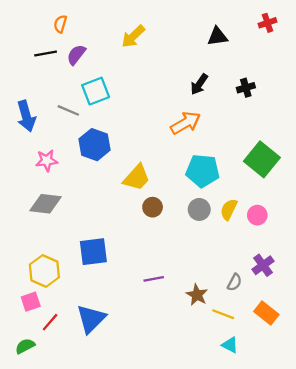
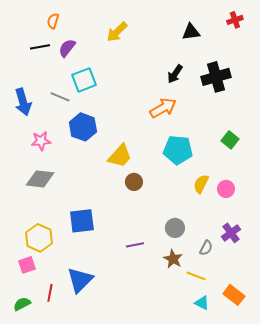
black cross: (246, 88) -> (216, 77), size x1.8
green square: (262, 159) -> (230, 140), size x0.6
gray circle: (199, 209) -> (175, 228), moved
orange rectangle: (266, 313) -> (234, 295), moved
red line: (50, 322) -> (50, 293), moved, turned -30

